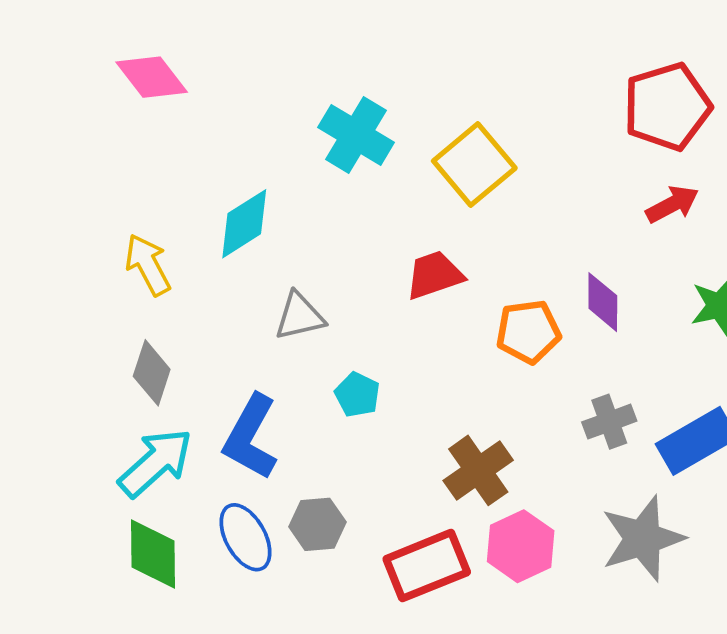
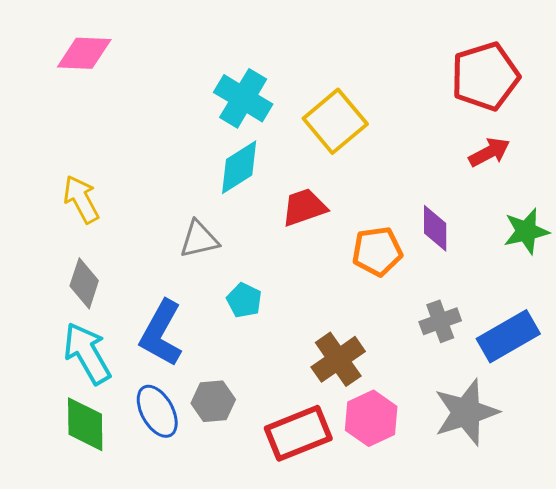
pink diamond: (152, 77) -> (84, 53), turned -50
cyan diamond: (244, 224) -> (239, 167), moved
cyan arrow: (156, 463) -> (87, 353), turned -78

